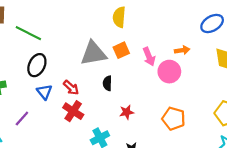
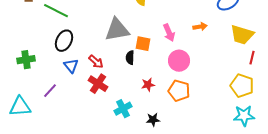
orange square: (121, 50) -> (143, 44), moved, turned 35
pink circle: (169, 72) -> (179, 61), moved
orange pentagon: (174, 119) -> (179, 91), moved

